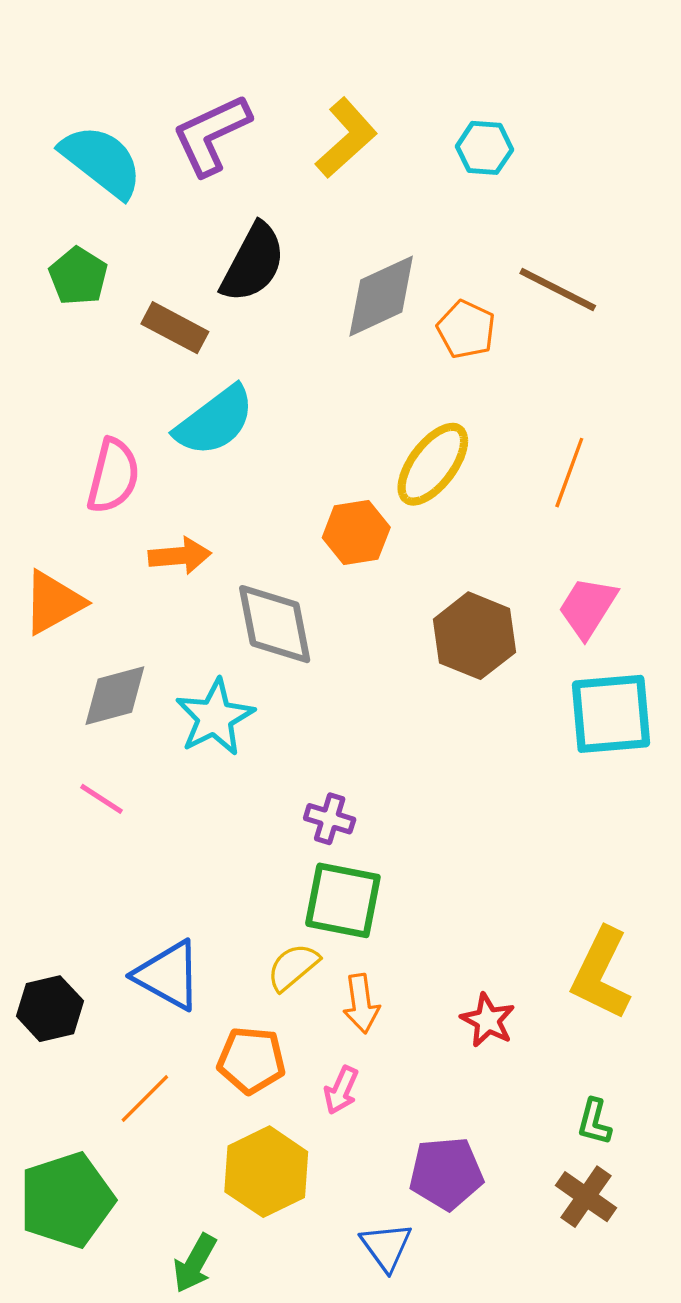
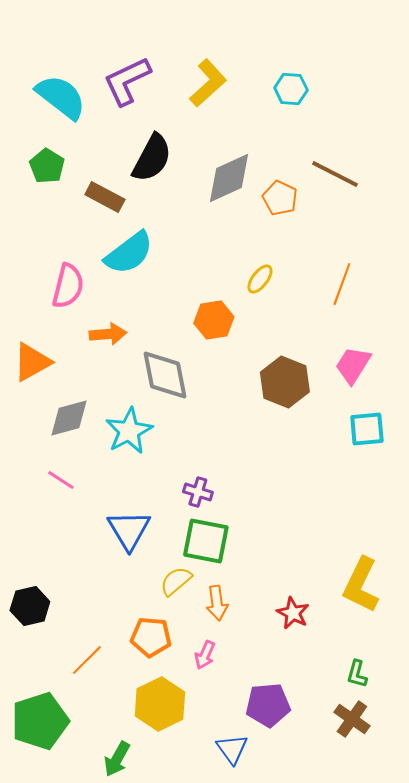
yellow ellipse: (433, 464) -> (260, 279), size x0.6
cyan square: (611, 714) -> (367, 429), size x0.7
blue triangle: (168, 975) -> (129, 530), moved, turned 30

